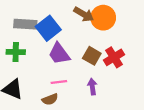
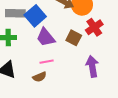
red cross: (114, 57) -> (94, 27), moved
purple arrow: (92, 87) -> (92, 66), moved, size x1.5

